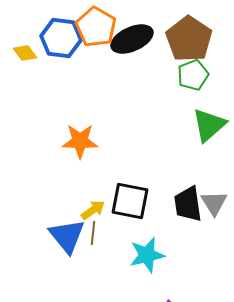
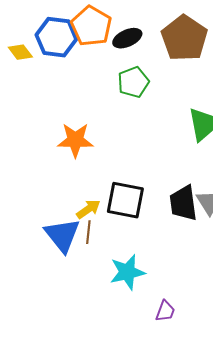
black ellipse: (132, 39) -> (127, 38), size x0.7
green pentagon: (193, 75) -> (133, 82), moved
cyan star: (147, 255) -> (127, 272), moved

